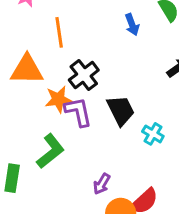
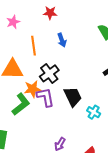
blue arrow: (132, 25) -> (62, 40), moved
green L-shape: (50, 151) -> (21, 104), moved

